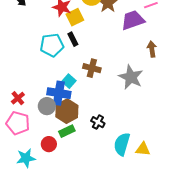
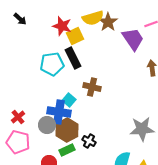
purple trapezoid: (133, 20) -> (133, 39), turned 75
black rectangle: (73, 39) -> (73, 58), size x1.5
gray star: (131, 77) -> (142, 129), moved, turned -30
black cross: (98, 122) -> (89, 141), moved

